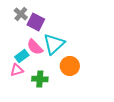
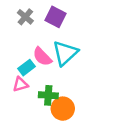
purple square: (36, 22) -> (56, 17), moved
orange circle: (70, 66) -> (63, 109), moved

